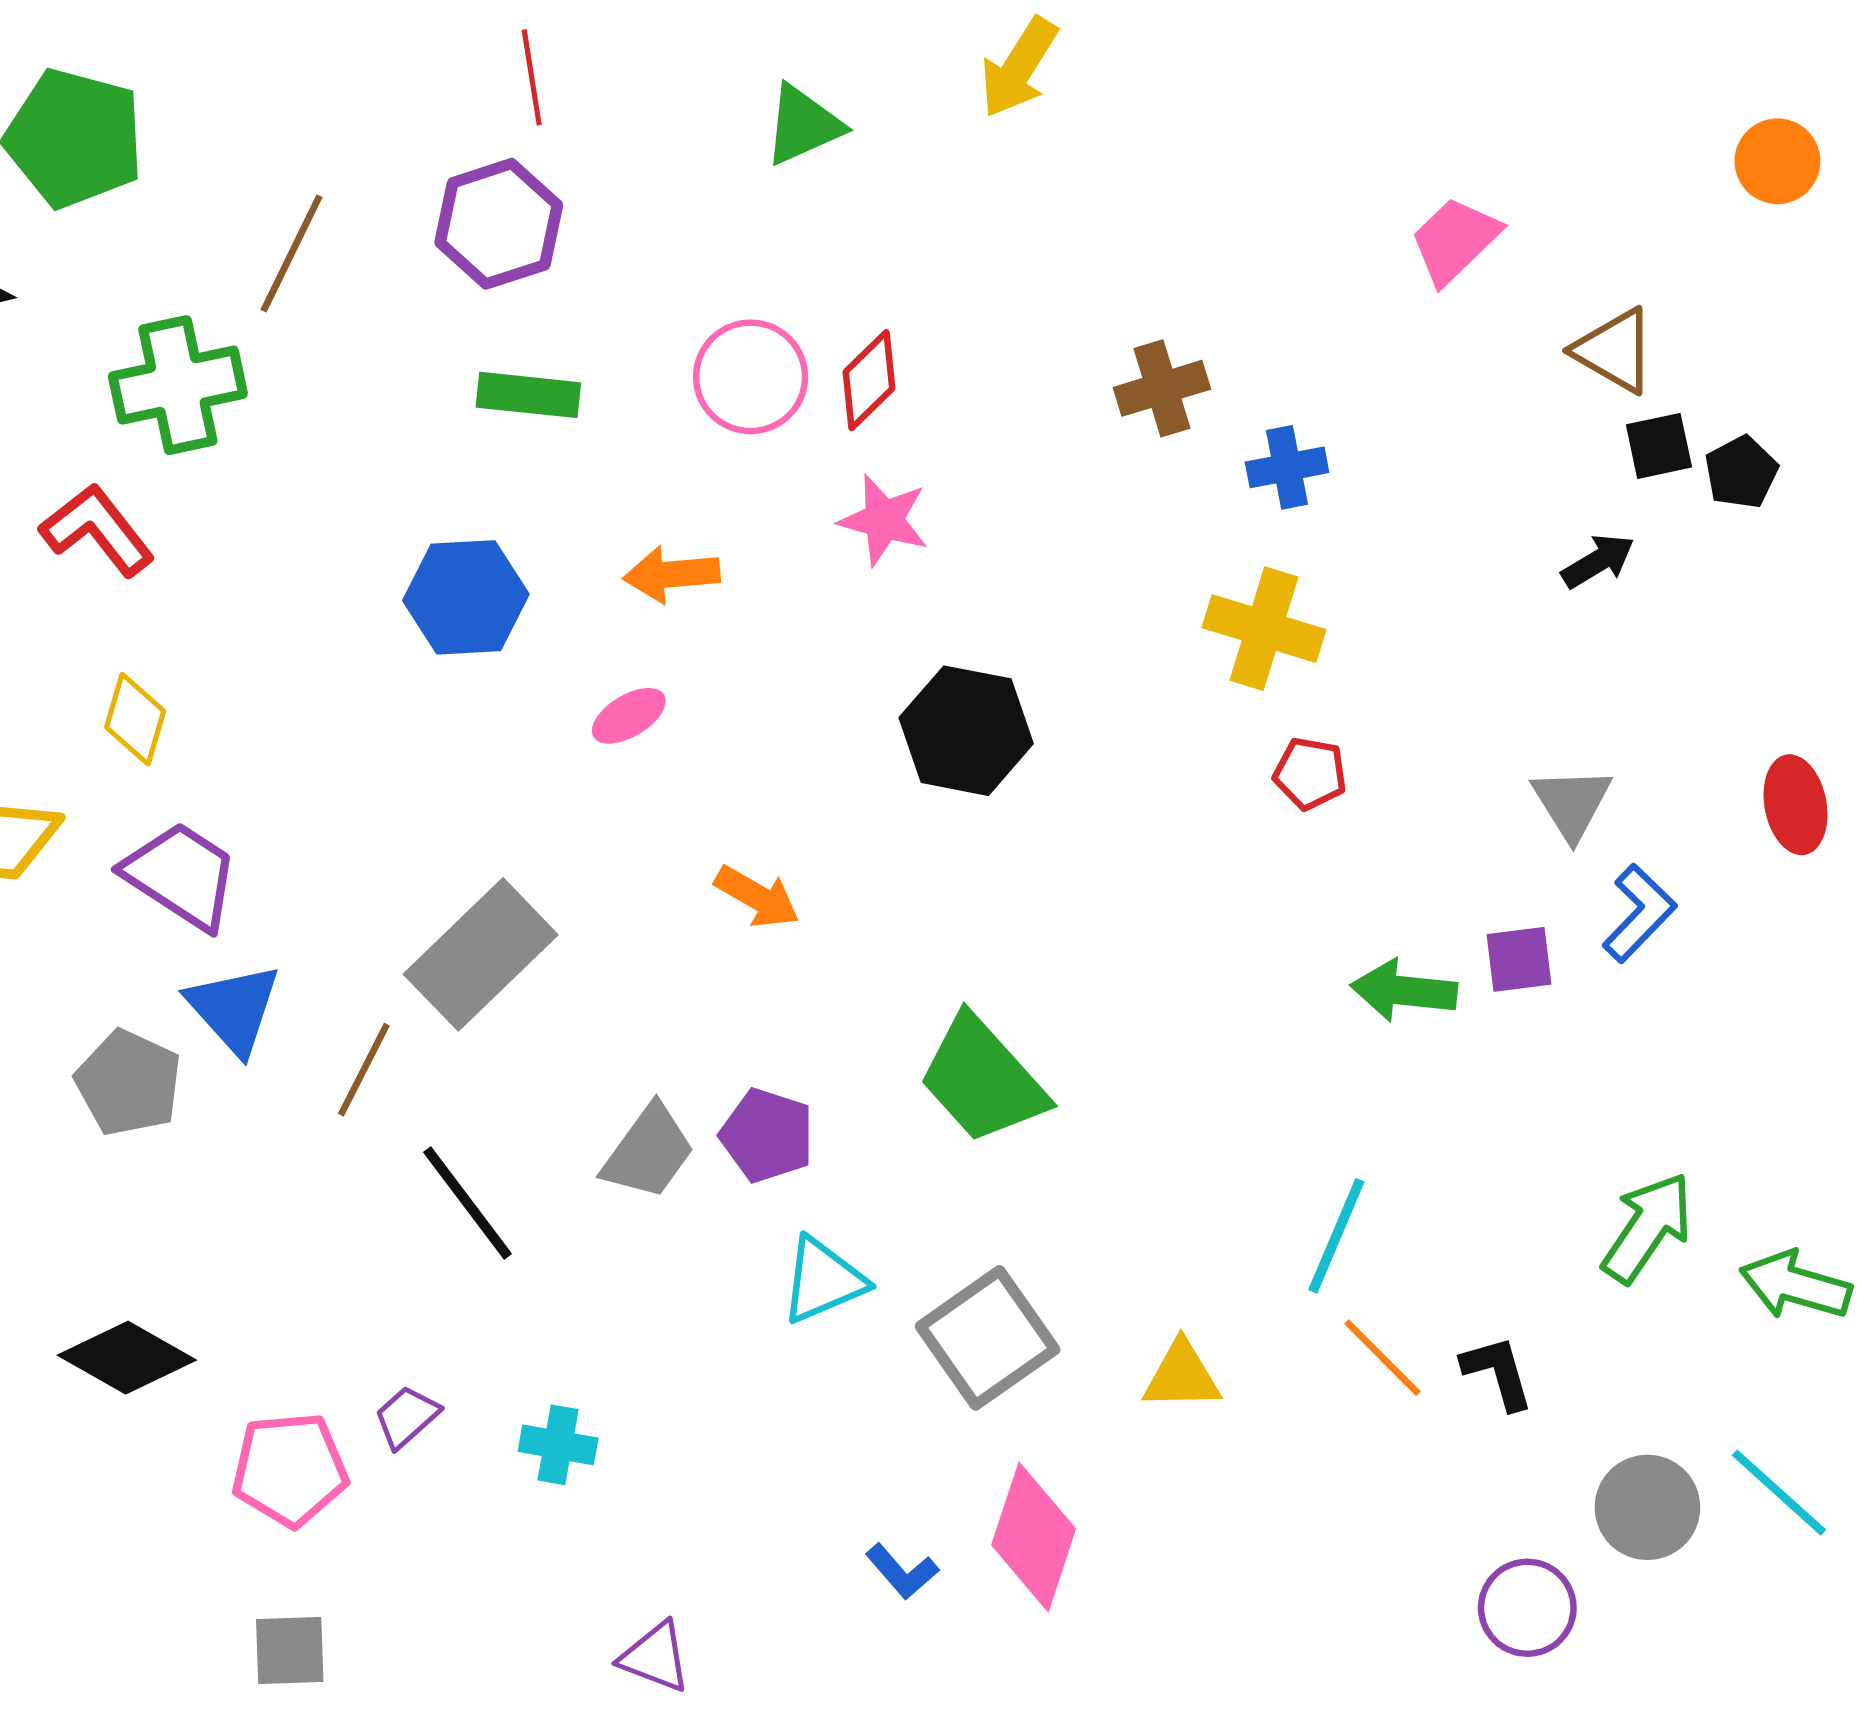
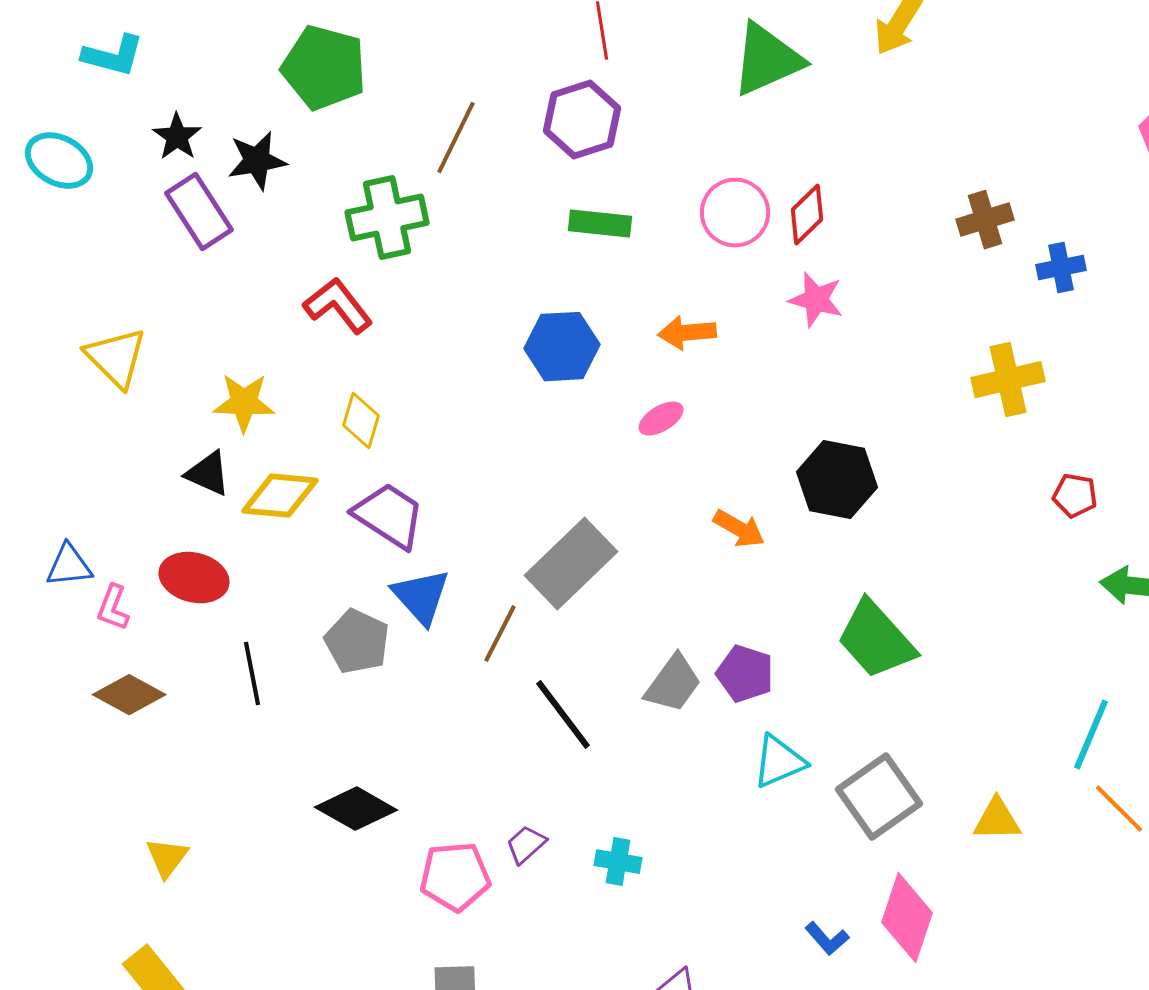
green triangle: (803, 125) -> (767, 60), size x1.5
yellow cross: (1264, 629) -> (1008, 380), moved, turned -30
black hexagon: (966, 731) -> (837, 480), moved
red pentagon: (1310, 773) -> (1075, 496), moved

